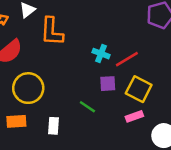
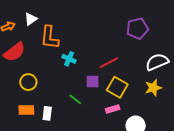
cyan cross: (101, 54) -> (69, 59), moved
yellow circle: (28, 88) -> (28, 82), size x0.7
orange rectangle: (16, 121) -> (26, 110), moved

